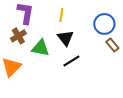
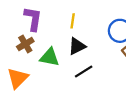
black triangle: (65, 38) -> (77, 46), turned 42

